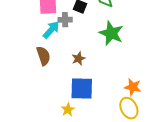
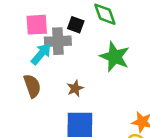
gray cross: (65, 20) -> (58, 41), size x1.5

